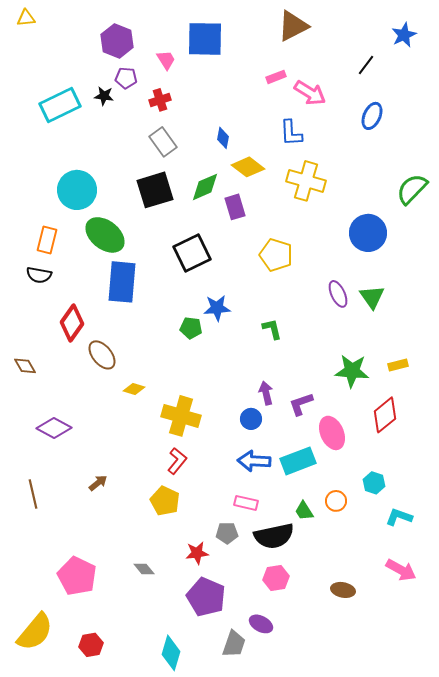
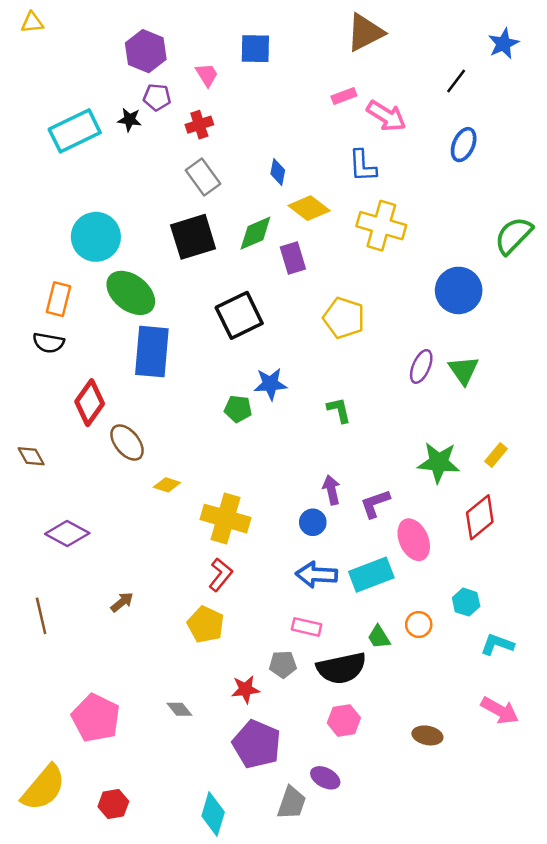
blue square: (205, 39) -> (255, 49), size x0.7
purple ellipse: (338, 294) -> (421, 366), turned 48
yellow rectangle: (398, 365) -> (496, 455), turned -36

